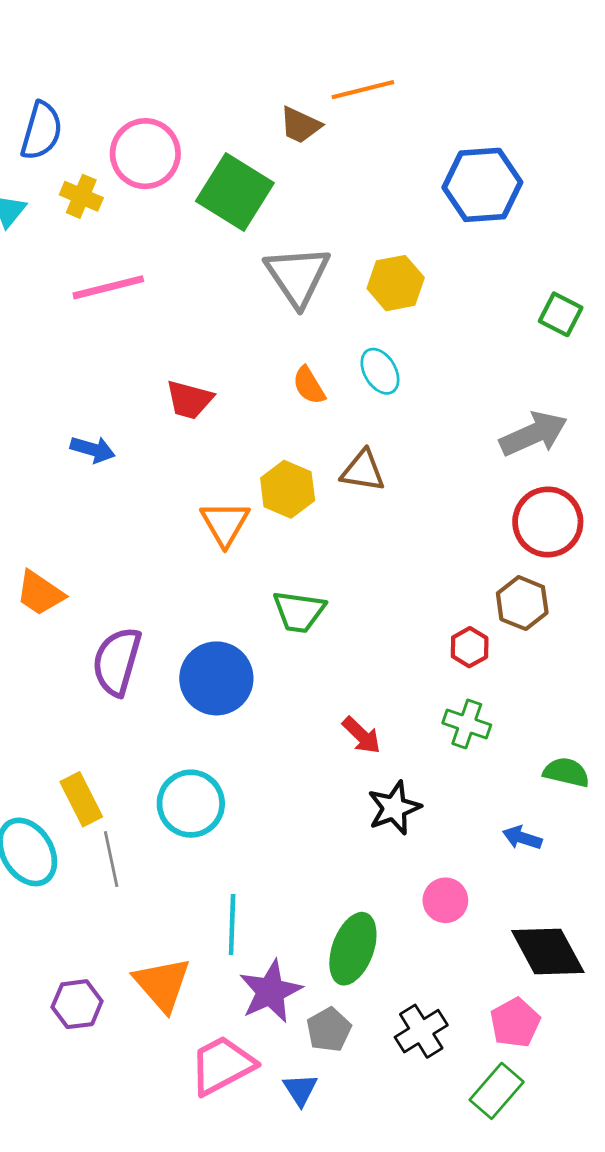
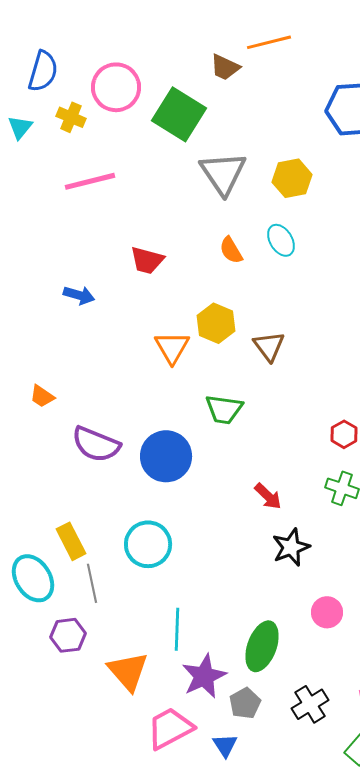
brown triangle: (363, 471) -> (269, 346), moved, turned 44
orange trapezoid: (40, 593) -> (42, 396), size x0.7
purple semicircle: (117, 661) -> (96, 444), turned -84
purple hexagon: (77, 1004) -> (68, 635), moved

